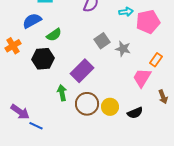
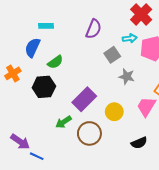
blue semicircle: (32, 21) -> (33, 48), turned -36
gray square: (102, 41) -> (112, 55), moved
green arrow: (62, 93) -> (64, 122), turned -112
yellow circle: (110, 107) -> (114, 112), moved

